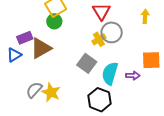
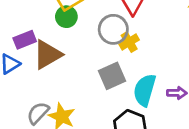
gray circle: (112, 32) -> (113, 29), moved
gray square: (87, 63) -> (112, 76), turned 30

